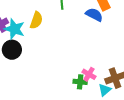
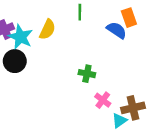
green cross: (80, 82) -> (87, 74), moved

